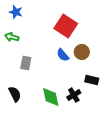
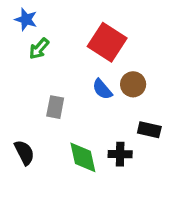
green arrow: (12, 37) -> (39, 49), moved, turned -64
gray rectangle: (26, 63) -> (55, 107), moved
black cross: (74, 95) -> (120, 154), turned 32

